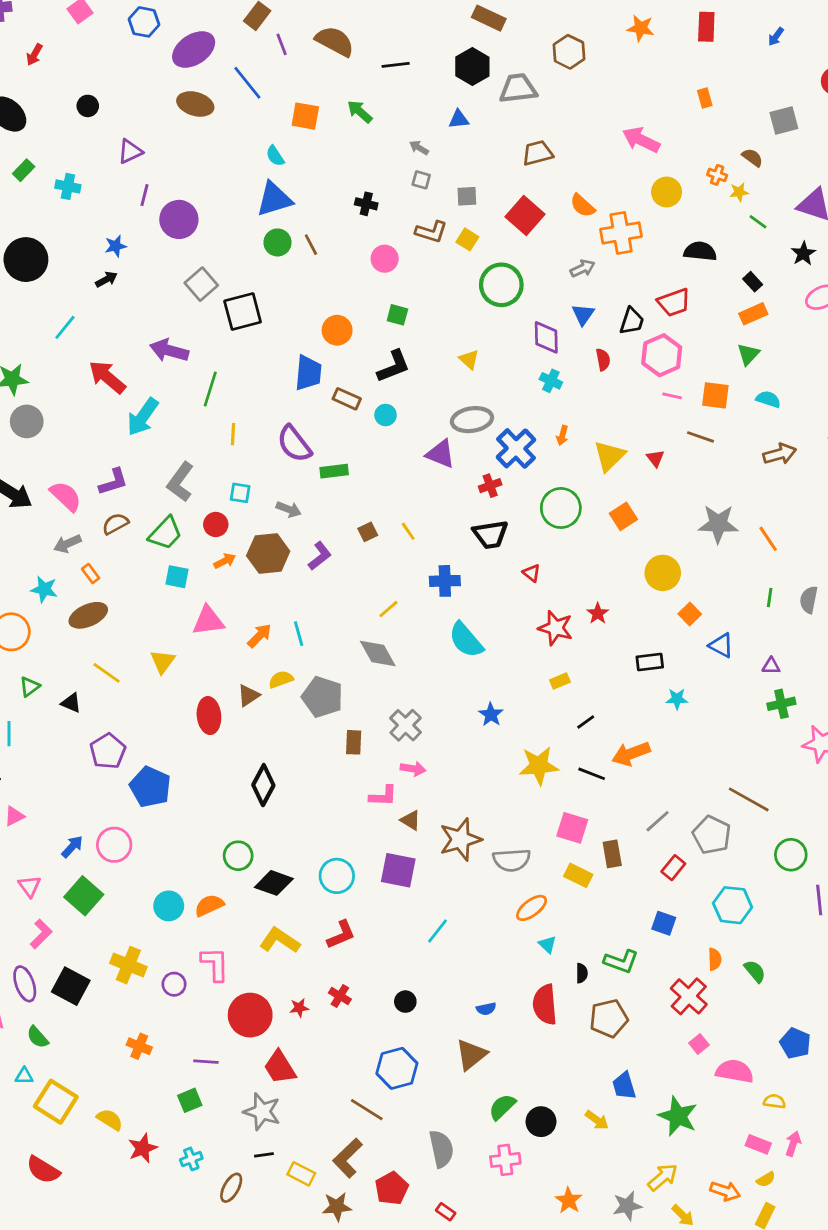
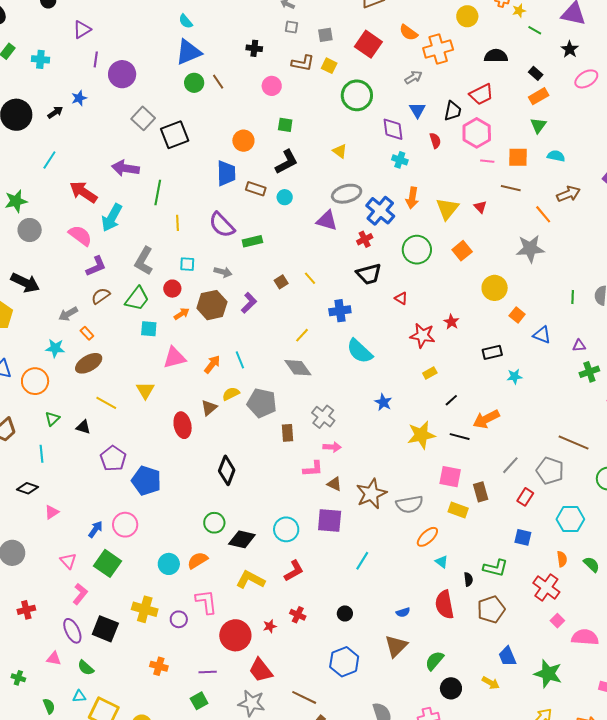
black arrow: (106, 279) -> (55, 112), moved
orange arrow: (562, 435) -> (412, 198), size x1.5
pink semicircle: (66, 496) -> (80, 236), moved
orange line: (768, 539) -> (543, 214), moved
green semicircle: (502, 1107) -> (434, 661), moved
brown line: (367, 1110) -> (304, 697), moved

